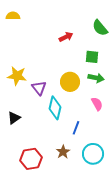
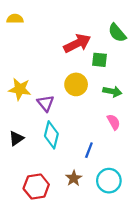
red arrow: (66, 37) -> (77, 43), size x1.6
green square: (92, 57) -> (100, 60), moved
yellow circle: (70, 82) -> (76, 84), moved
cyan diamond: (55, 108) -> (51, 135), moved

